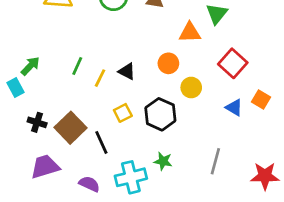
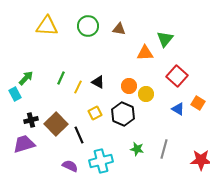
orange circle: (168, 63) -> (129, 86), moved
black cross: (37, 122) -> (31, 120), turned -32
green star: (163, 161) -> (137, 149), moved
purple trapezoid: (45, 167) -> (24, 144), moved

